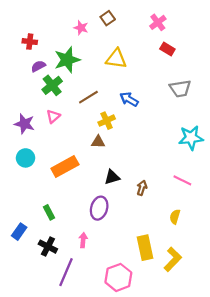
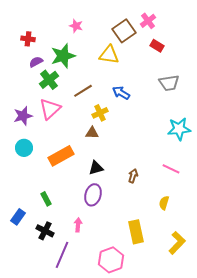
brown square: (108, 18) -> (124, 31), moved, size x1.6
pink triangle: (53, 116) -> (50, 109), size x1.6
purple star: (24, 124) -> (23, 116), turned -30
black triangle: (112, 177) -> (96, 168), moved
yellow L-shape: (173, 259) -> (177, 243), moved

